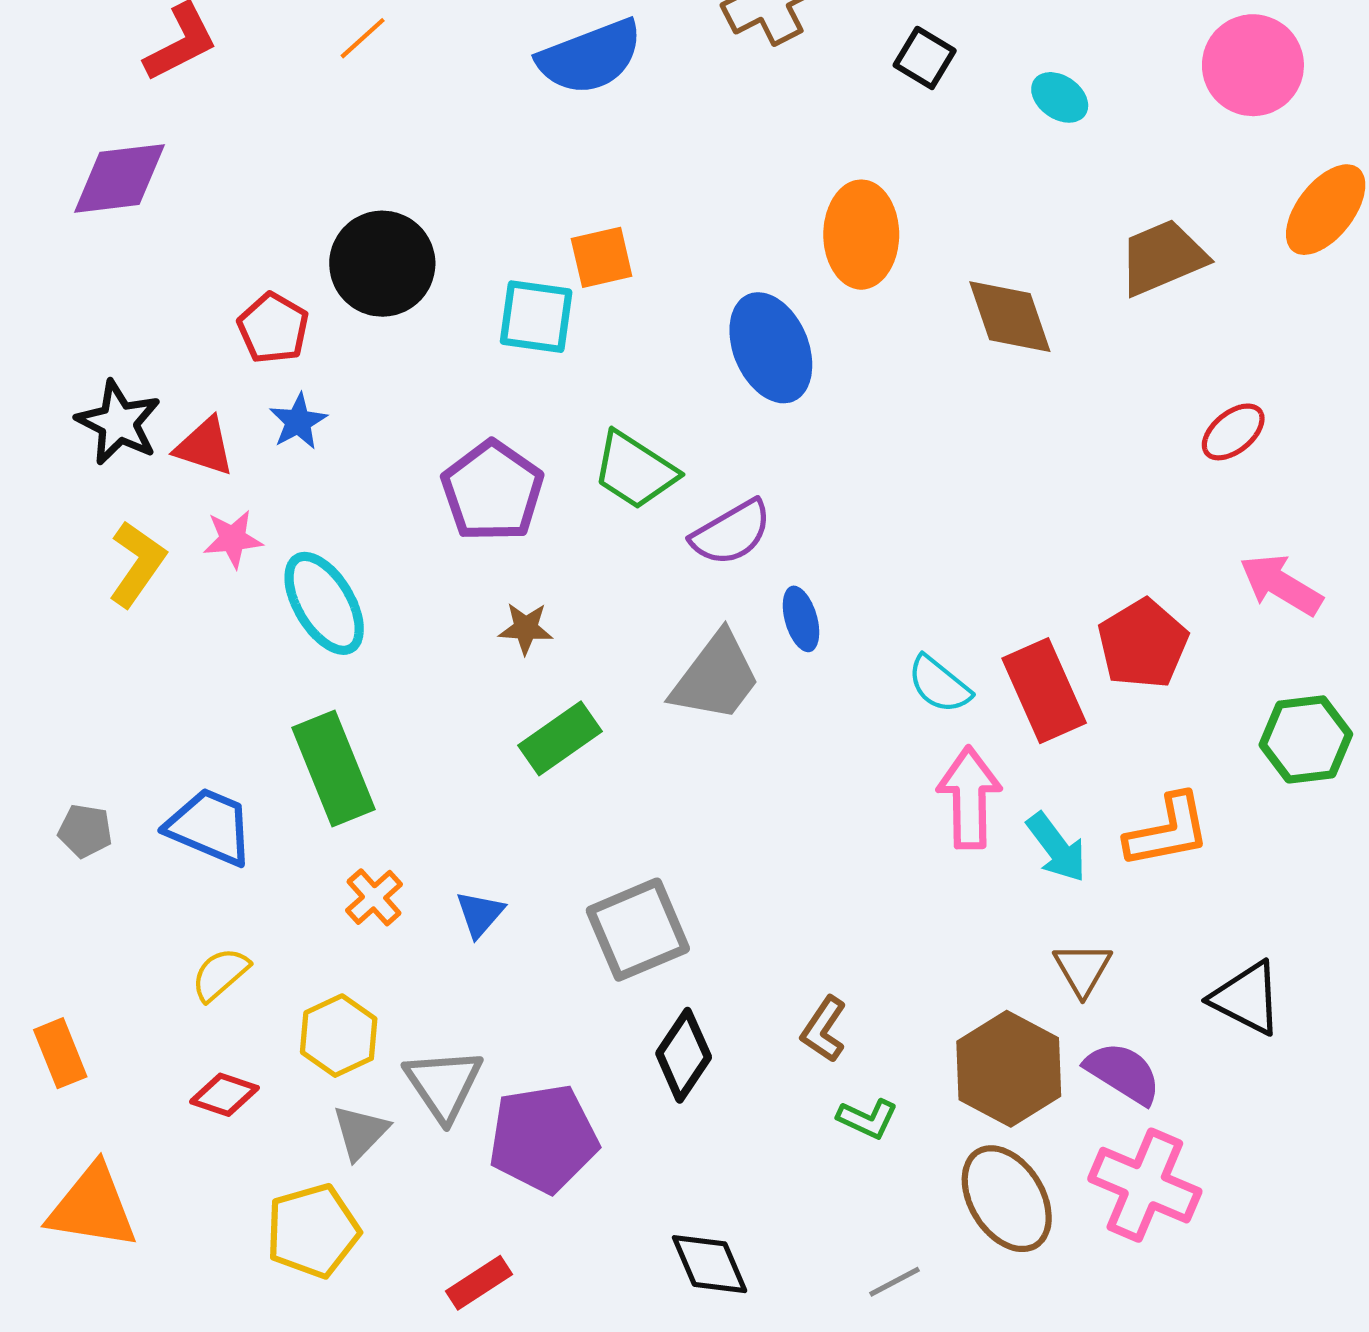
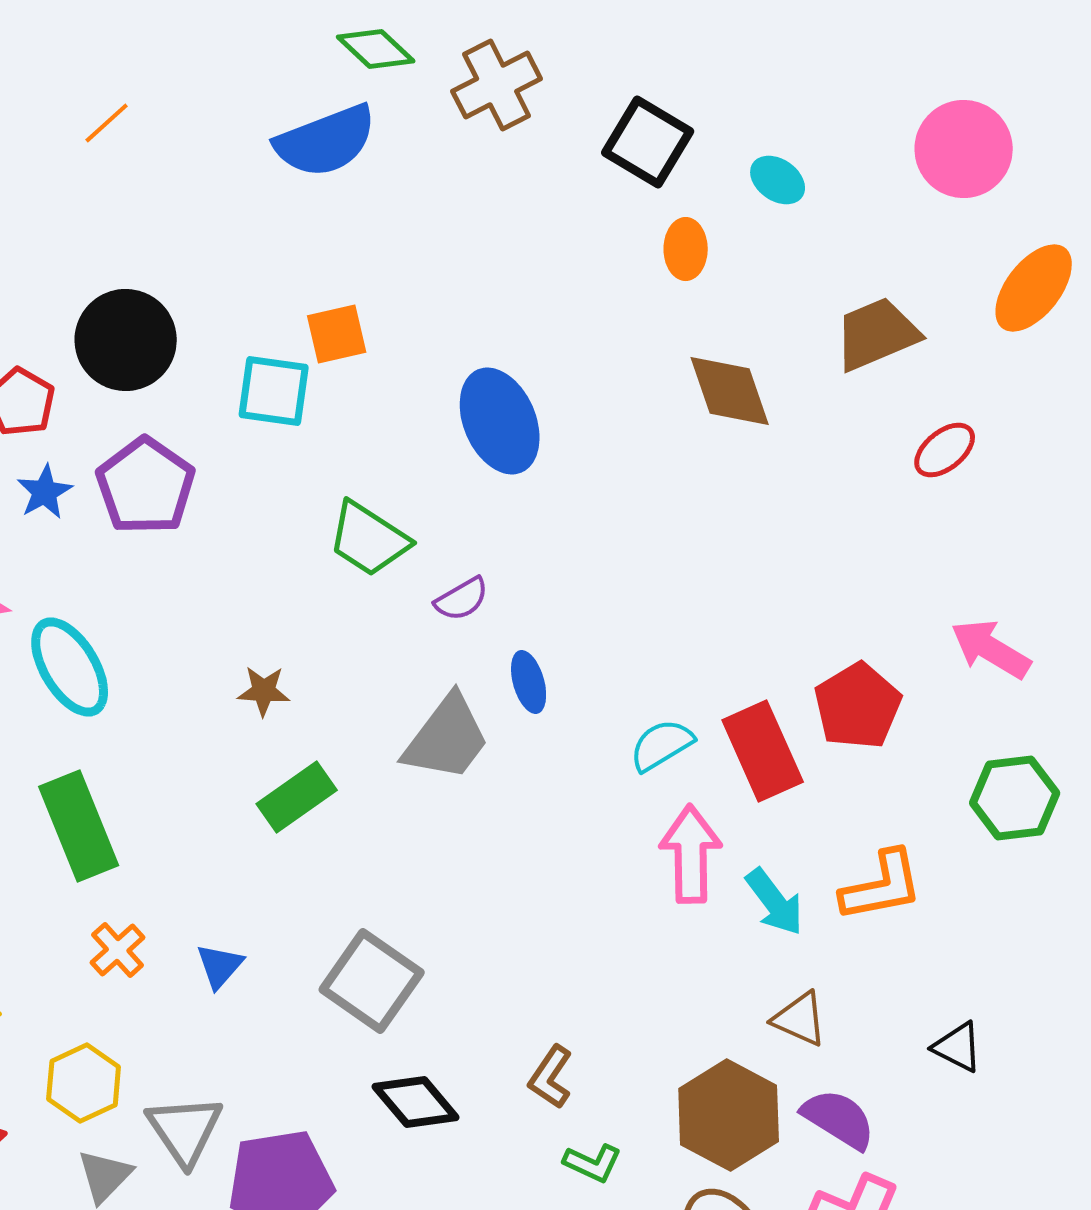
black square: (925, 58) -> (648, 142), size x1.5
orange ellipse: (861, 235) -> (686, 249), moved, size x0.6
red ellipse: (1233, 432) -> (945, 450), moved
purple pentagon: (492, 491) -> (146, 486), moved
purple semicircle: (731, 533) -> (462, 599), size x0.7
cyan semicircle: (939, 684) -> (662, 745), turned 110
gray square: (638, 930) -> (372, 981), turned -32
brown triangle: (1083, 969) -> (800, 1019), turned -36
black triangle: (1247, 998) -> (958, 1047), size x0.7
black diamond: (684, 1055) -> (416, 1102), turned -74

